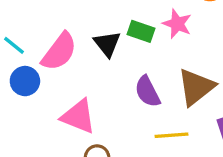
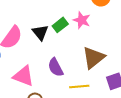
green rectangle: (141, 31) -> (60, 25), turned -56
purple semicircle: (147, 92) -> (56, 67), moved

